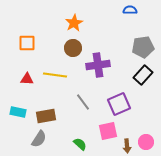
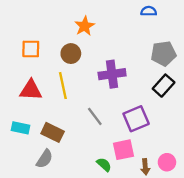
brown circle: (73, 48) -> (71, 54), moved
yellow line: (55, 75) -> (63, 86), turned 70
red triangle: (27, 79) -> (31, 90), size x1.5
brown rectangle: (46, 116) -> (53, 132), turned 36
green semicircle: (80, 144) -> (104, 165), moved

